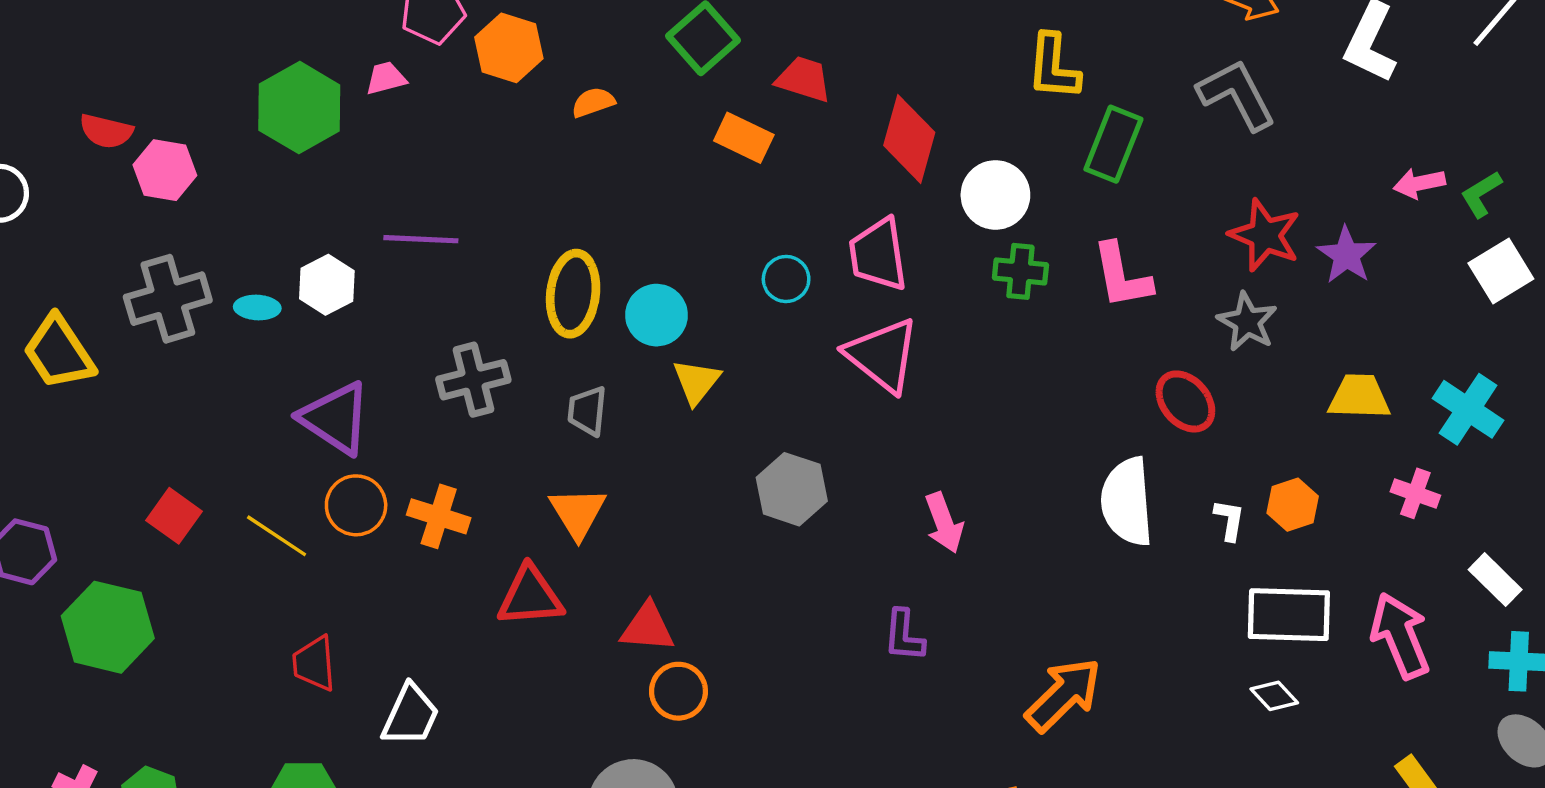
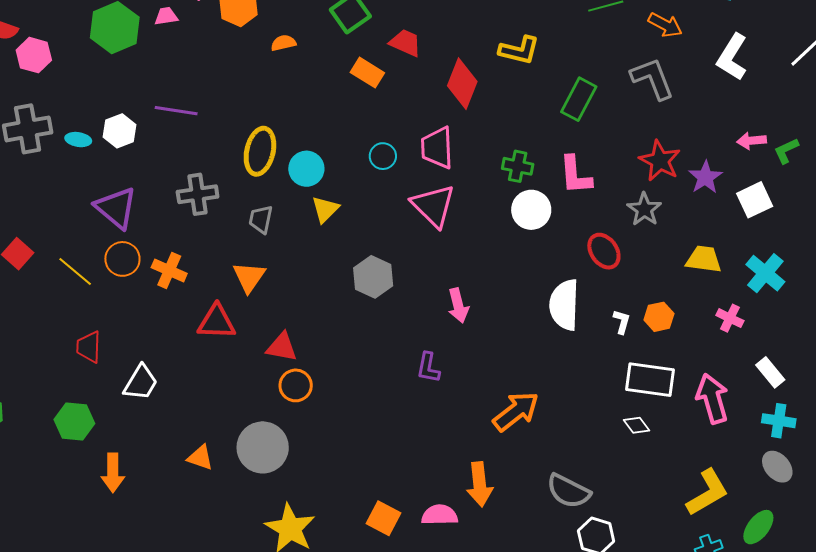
yellow L-shape: (1053, 67) -> (519, 50), moved, turned -87
white circle: (995, 195) -> (531, 210), moved
white square: (1501, 271) -> (755, 200), moved

